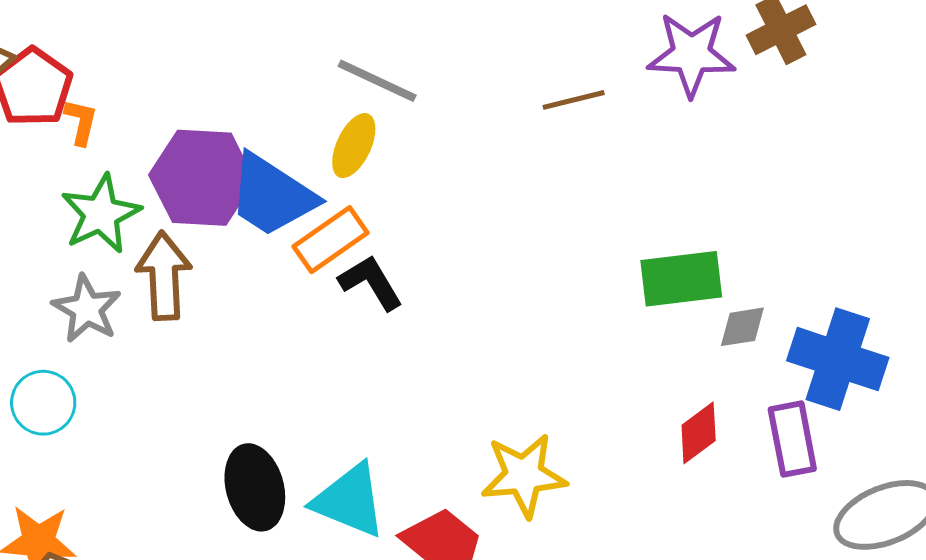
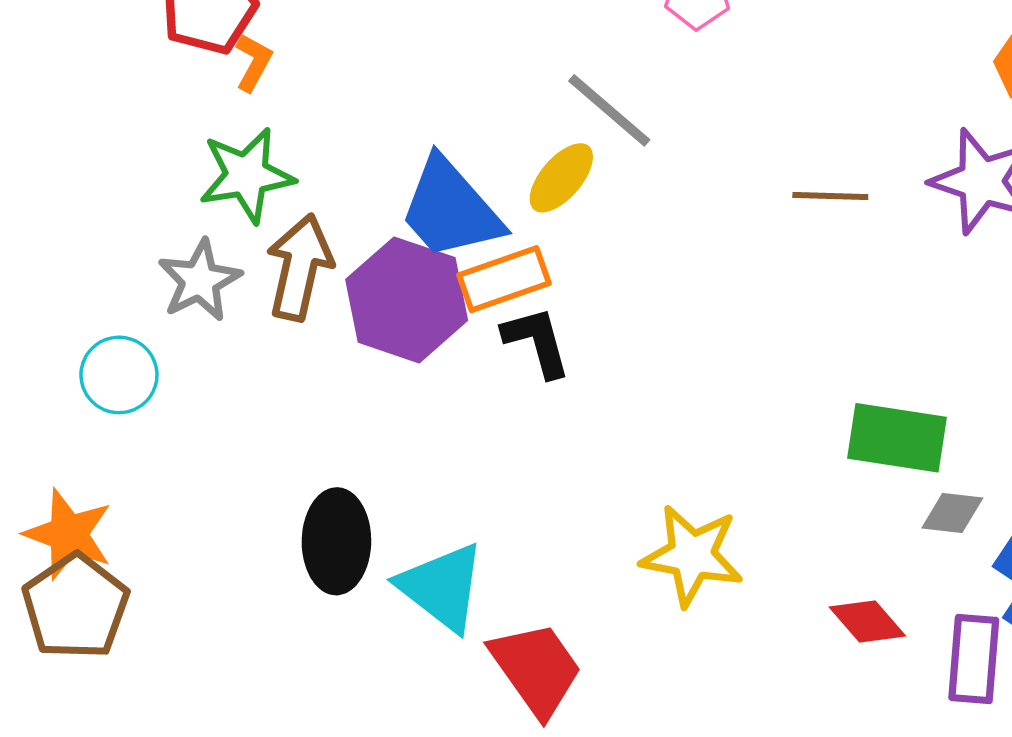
purple hexagon: (202, 178) -> (407, 300), moved
red diamond: (699, 433) -> (867, 622), turned 70
yellow star: (524, 475) -> (692, 555), moved

